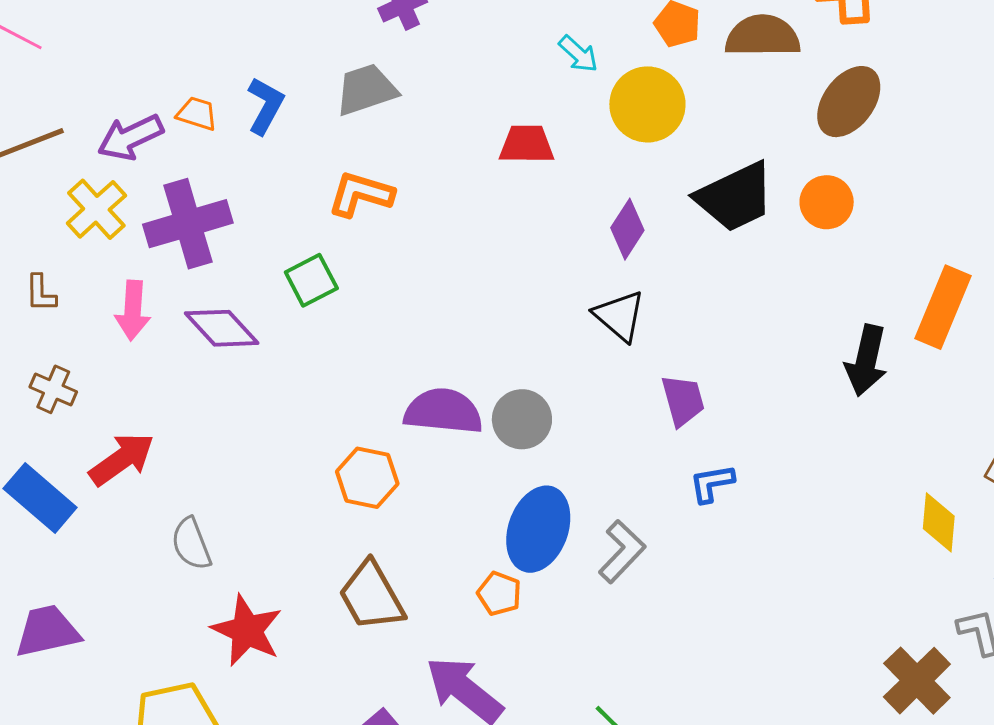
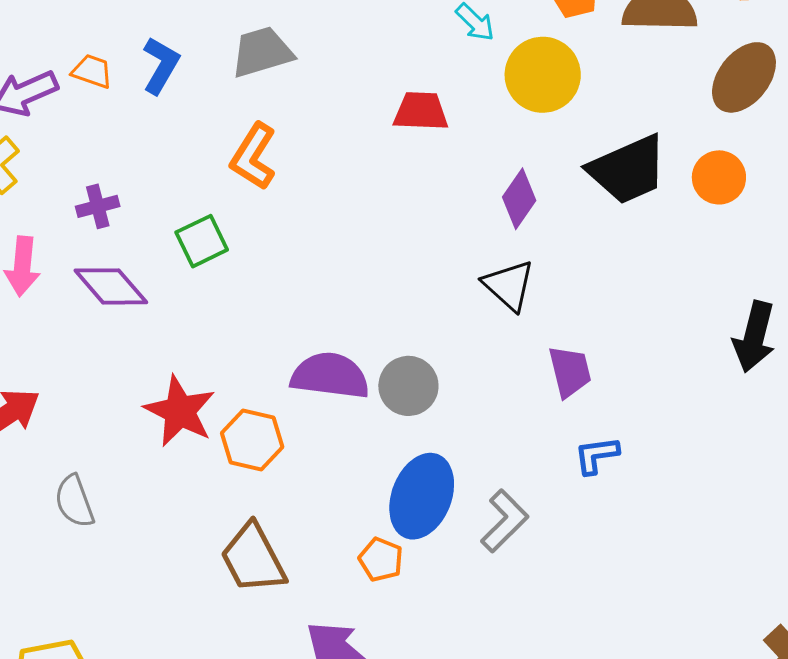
orange L-shape: (361, 194) -> (253, 156), turned -76
purple cross: (188, 224) -> (98, 206), moved, size x0.5
red star: (247, 630) -> (180, 411), moved

